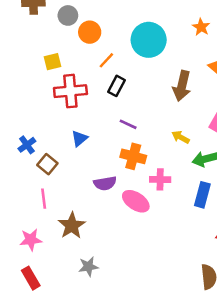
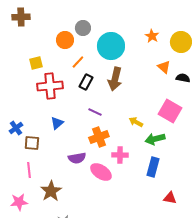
gray circle: (68, 15) -> (83, 28), moved
brown arrow: (182, 86) -> (115, 79), moved
orange cross: (133, 156) -> (99, 137), turned -36
brown square: (47, 164) -> (32, 143), turned -35

